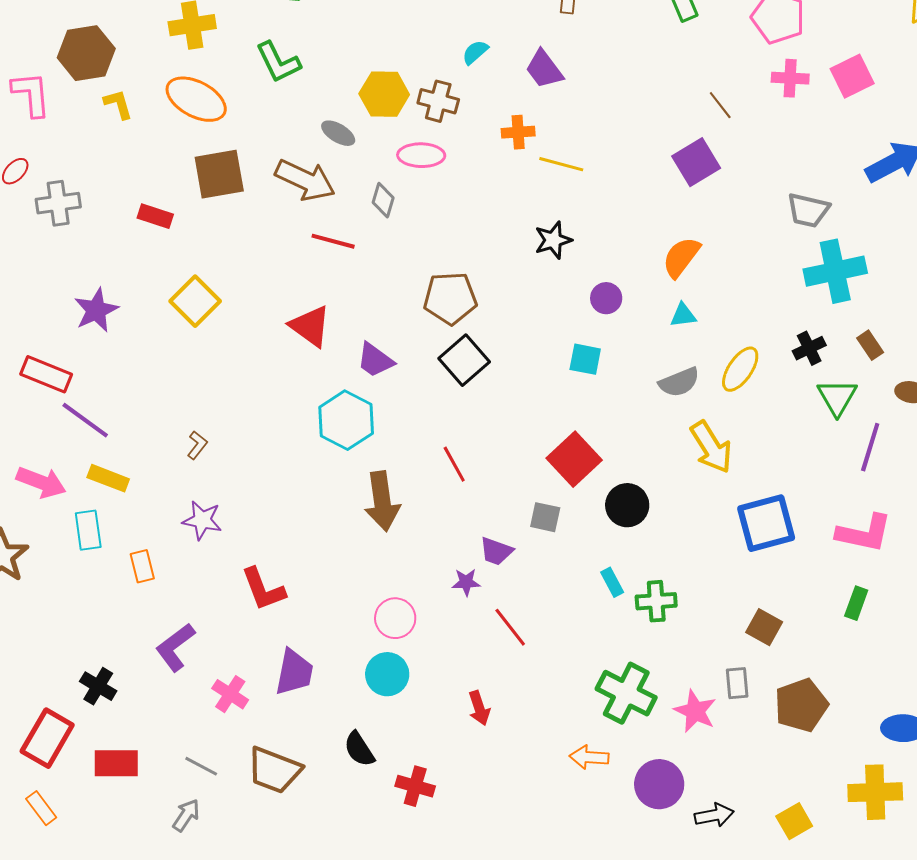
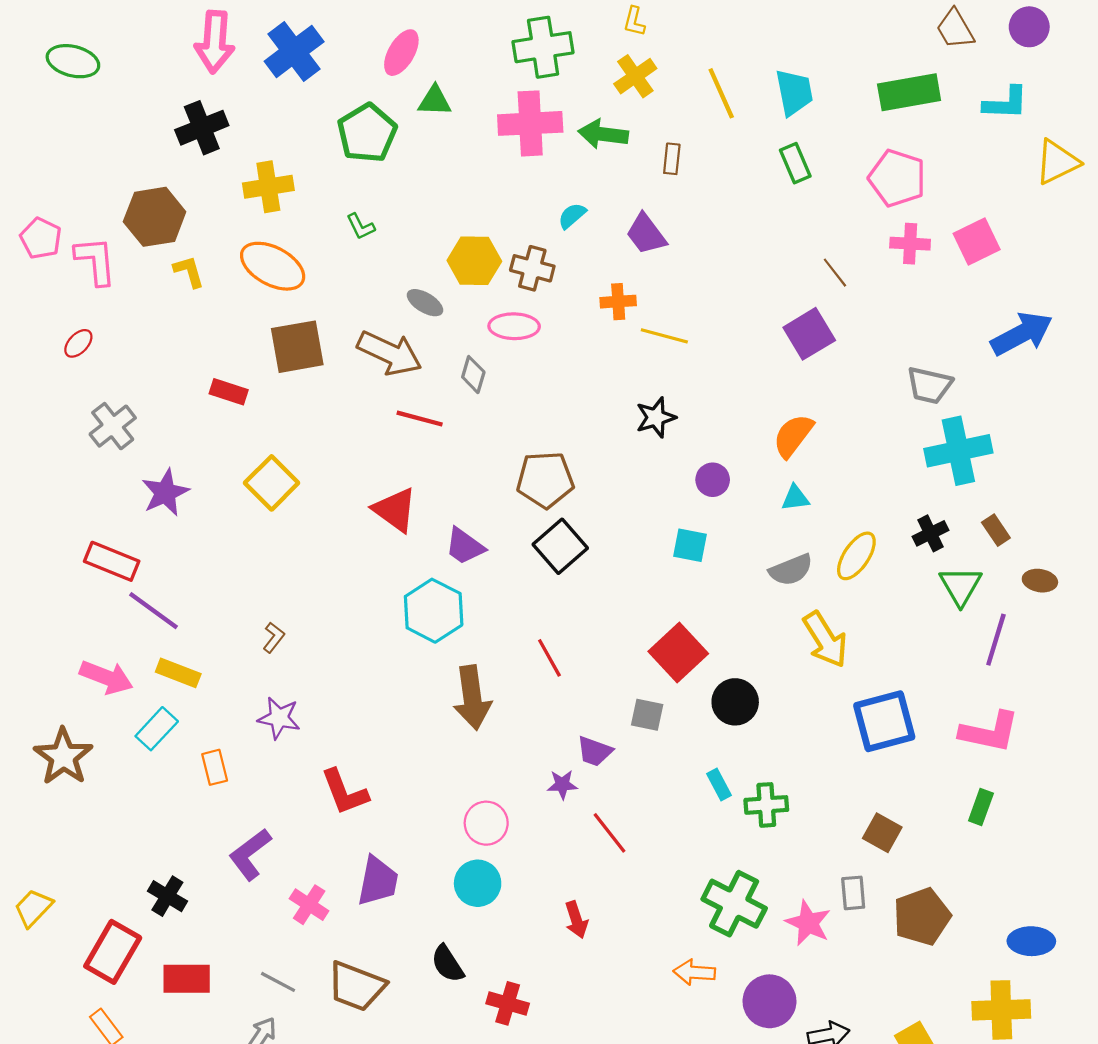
green L-shape: (278, 62) -> (361, 226), size x0.6
gray cross: (58, 203) -> (113, 426), moved, turned -30
cyan rectangle: (88, 530) -> (157, 729), turned 51

